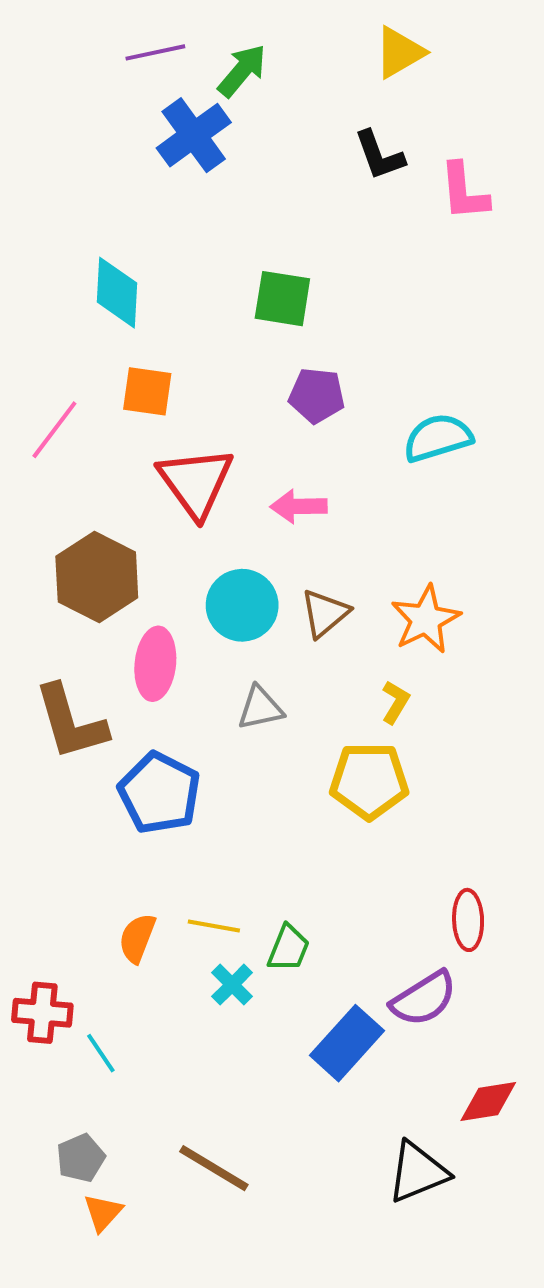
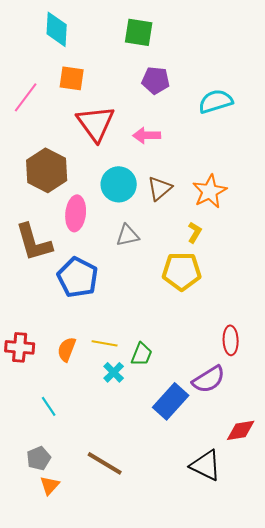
red cross: (42, 1013) -> (20, 347), moved
black triangle: (418, 1172) -> (206, 465), turned 48

